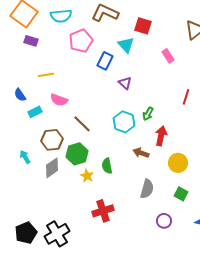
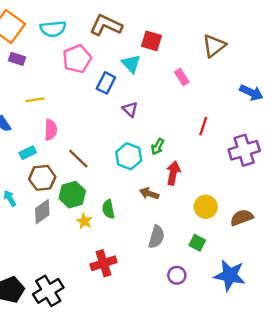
pink semicircle: (59, 100) -> (51, 130), turned -108
cyan rectangle: (35, 112) -> (28, 153), moved
yellow circle: (178, 163) -> (206, 207), moved

